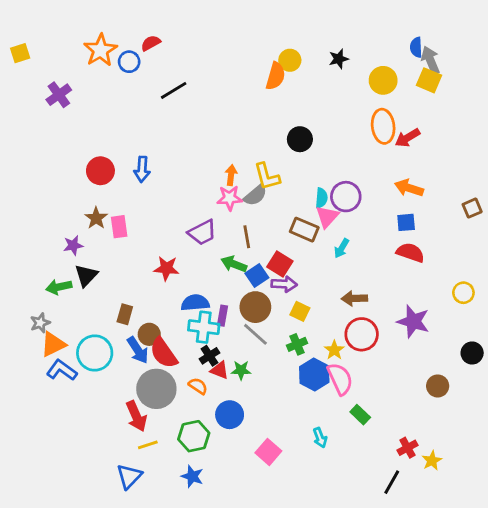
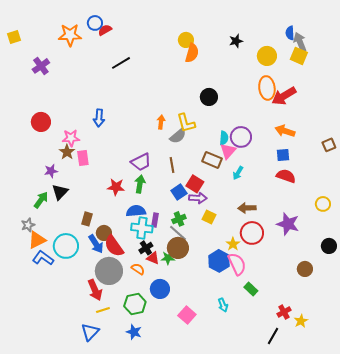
orange star: (100, 50) -> (70, 35), turned 30
yellow circle: (290, 60) -> (186, 40), moved
blue circle: (129, 62) -> (95, 23), moved
red arrow: (408, 138) -> (284, 96), size x1.4
red circle: (100, 171) -> (41, 122), moved
pink star: (230, 198) -> (71, 138), moved
green arrow: (234, 264) -> (140, 184), moved, turned 78
green arrow: (59, 287) -> (41, 200), turned 138
brown circle: (255, 307) -> (178, 248), moved
green cross: (297, 344) -> (179, 219), moved

